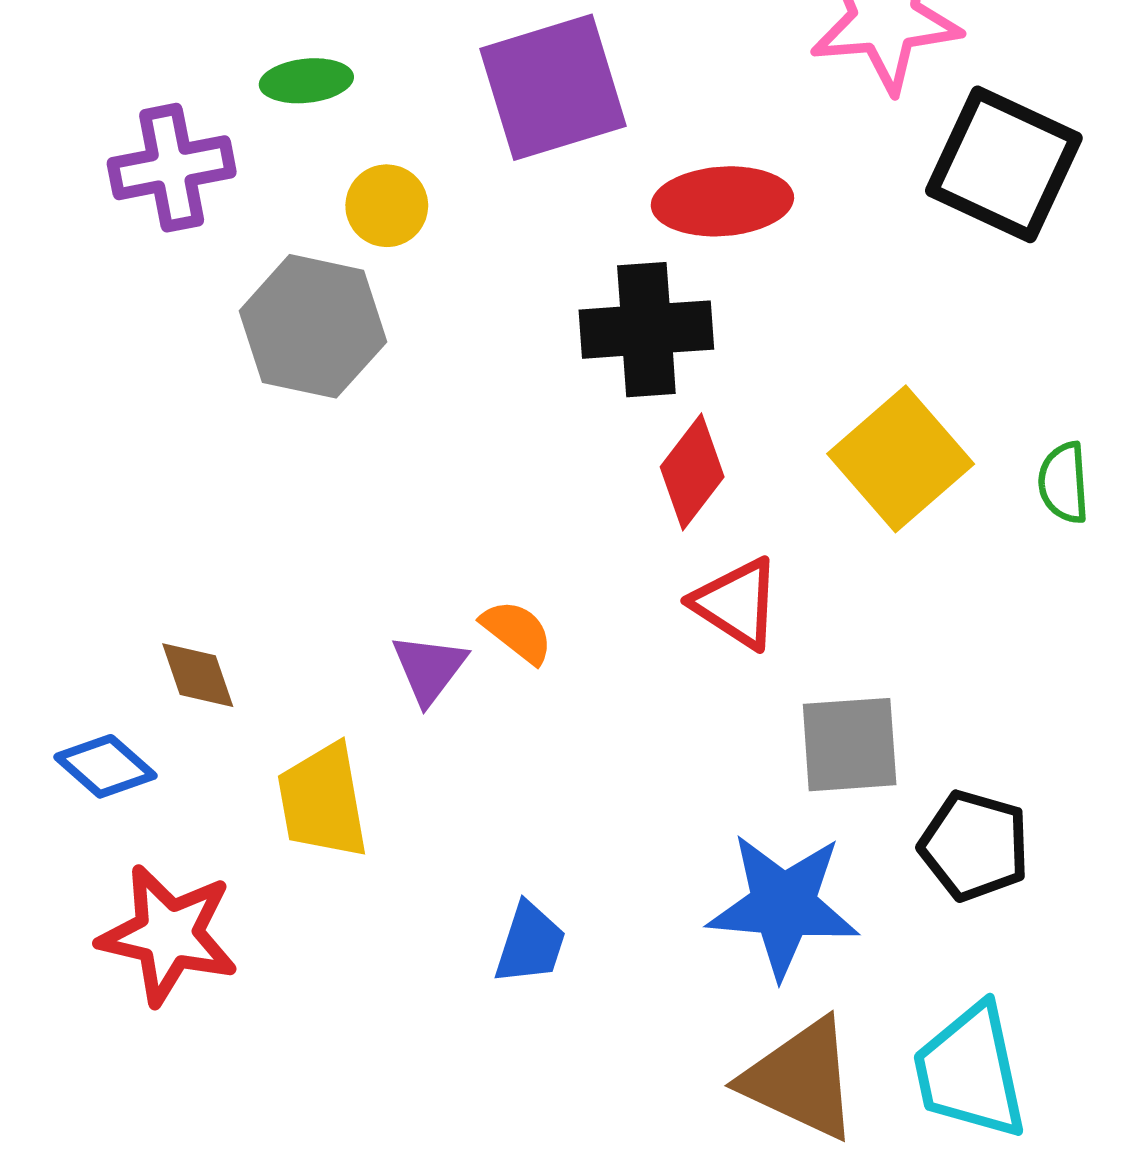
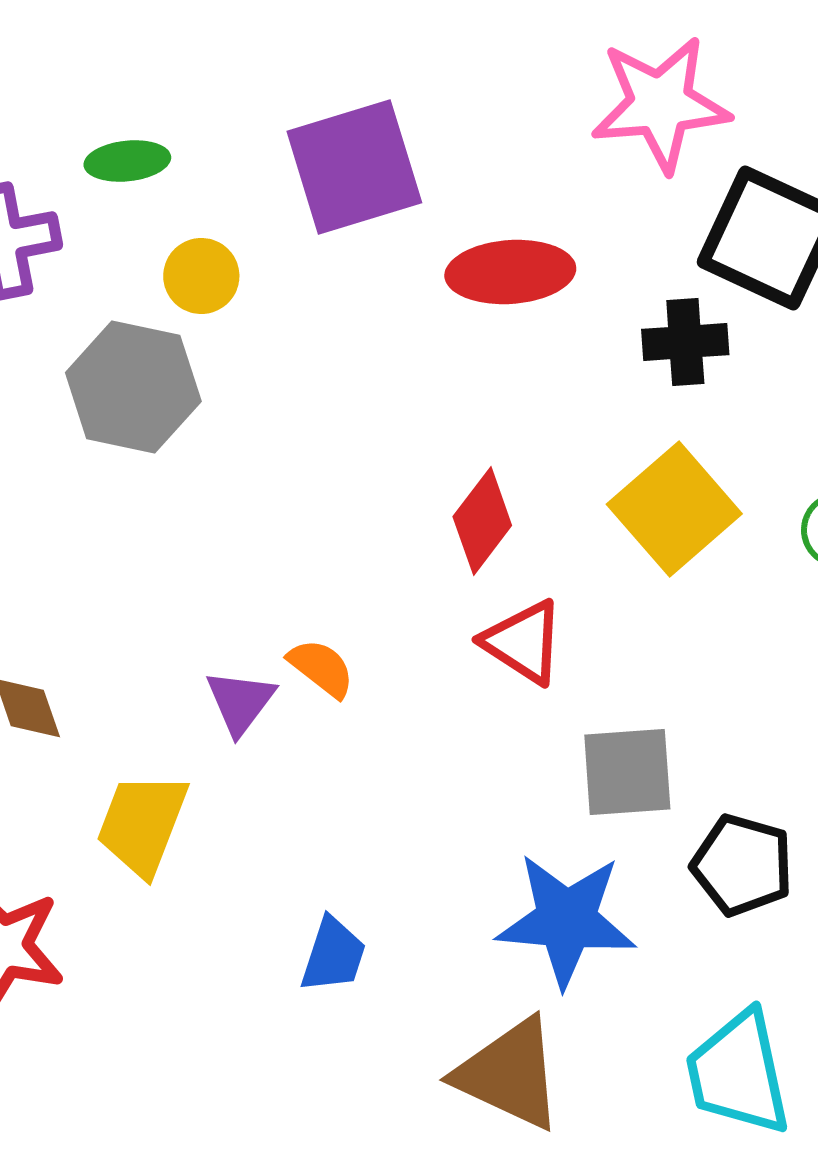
black cross: (646, 330) -> (685, 342), moved, size x0.7
yellow trapezoid: (323, 801) -> (142, 824), turned 31
brown triangle: (801, 1079) -> (509, 1074), moved

